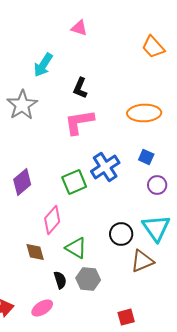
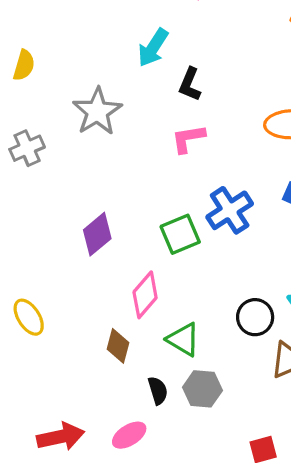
cyan arrow: (43, 65) -> (153, 48), moved
pink L-shape: (79, 122) -> (188, 139), size x0.7
brown diamond: (35, 252) -> (118, 346), turned 30

